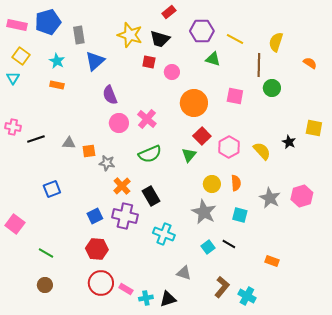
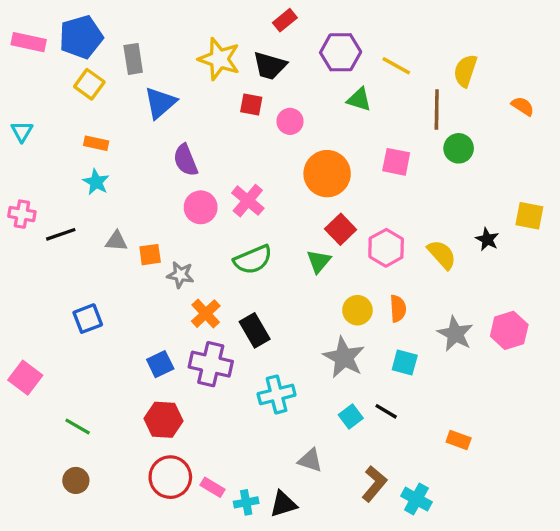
yellow square: (21, 56) -> (89, 84), moved
cyan star: (57, 61) -> (96, 182), moved
cyan cross: (164, 234) -> (277, 394), turned -35

